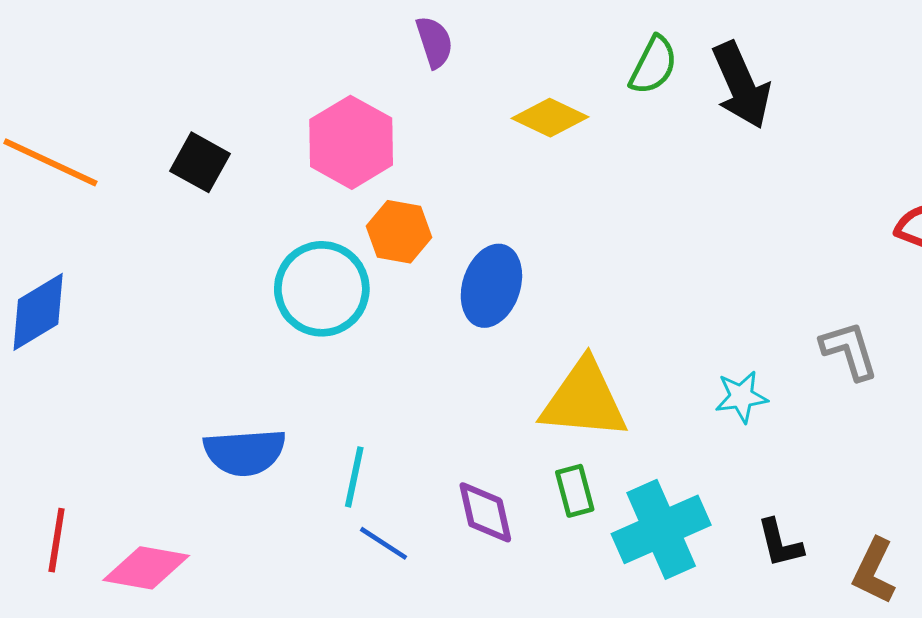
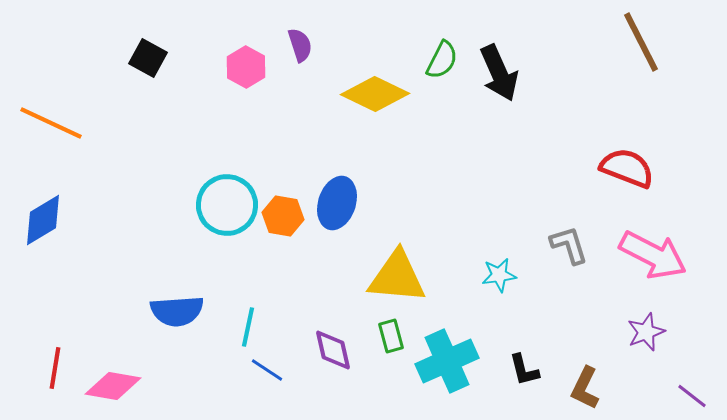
yellow diamond: (550, 118) -> (375, 94), size x1.4
pink hexagon: (351, 142) -> (246, 67), moved, size x0.7
black square: (200, 162) -> (148, 58), moved
orange hexagon: (399, 232) -> (283, 216), moved

